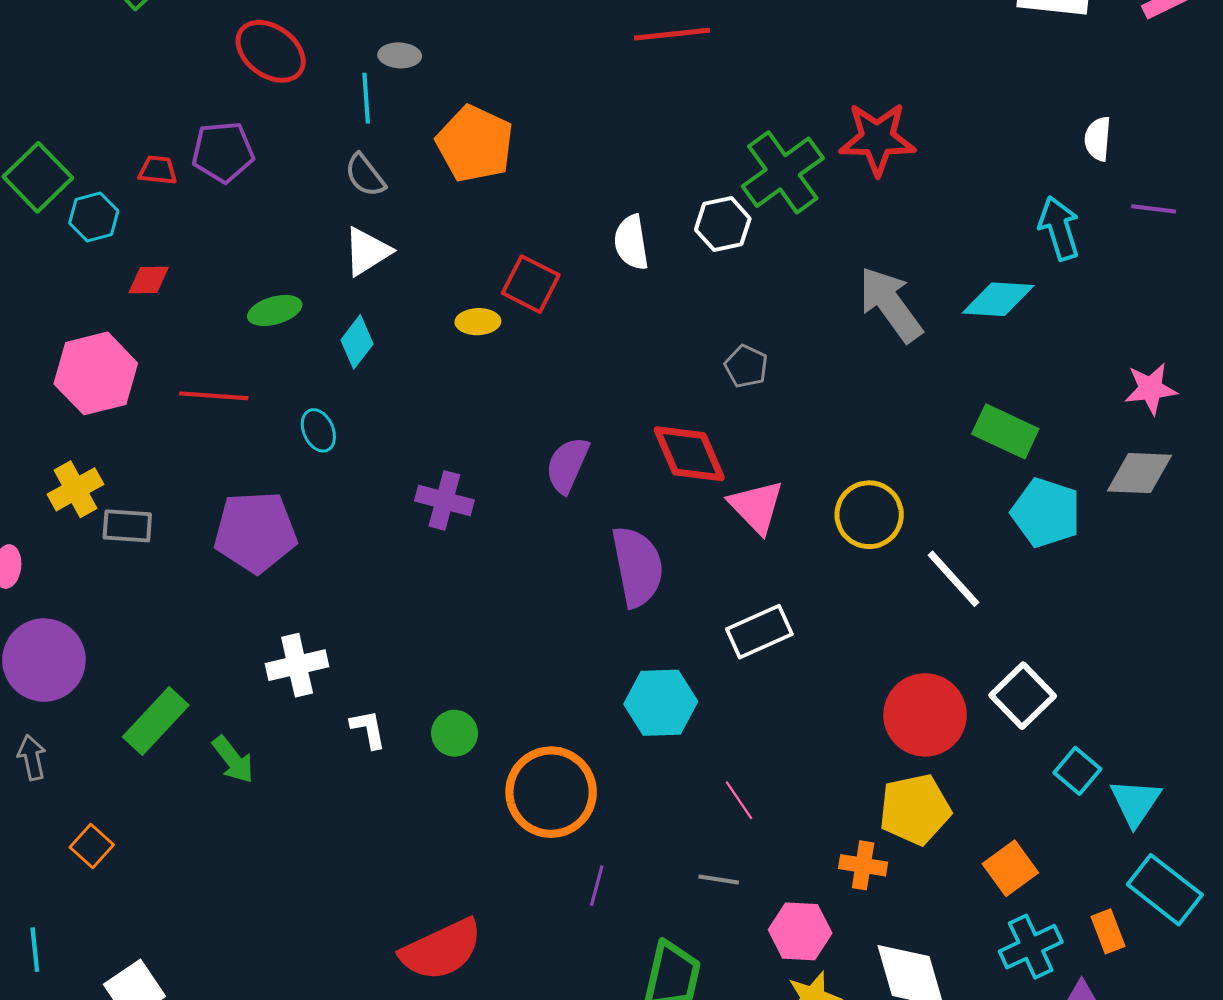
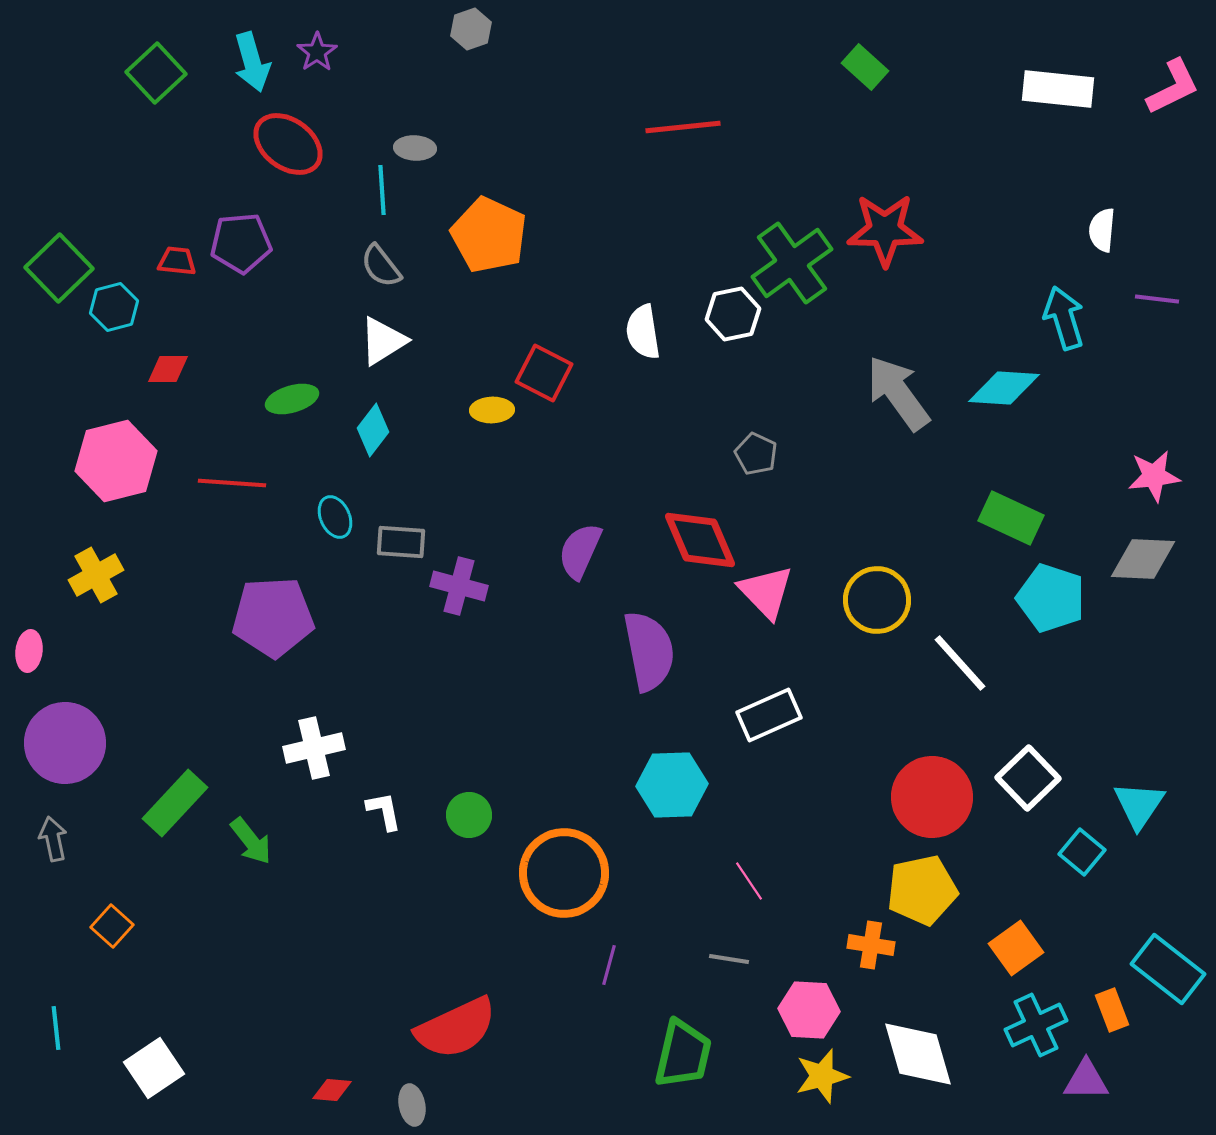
gray rectangle: (127, 526) -> (401, 542), moved
cyan triangle: (1135, 802) -> (1139, 805), moved

